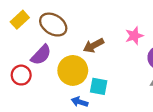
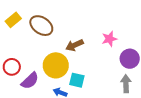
purple semicircle: (41, 55) -> (30, 81), moved

